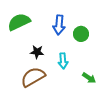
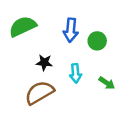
green arrow: (89, 78) -> (107, 83), moved

